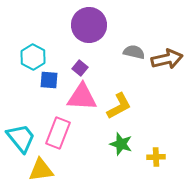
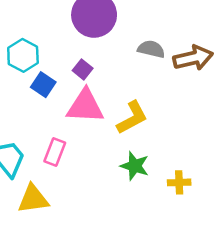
blue square: (49, 80) -> (43, 85), turned 30
pink rectangle: (58, 133) -> (55, 152), size x0.7

